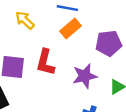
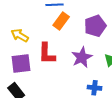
yellow arrow: (25, 20) -> (20, 35), moved

